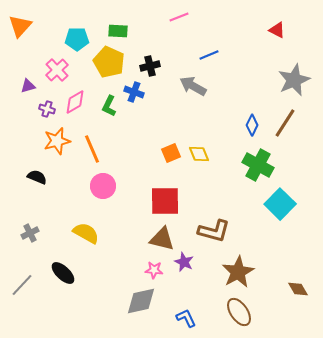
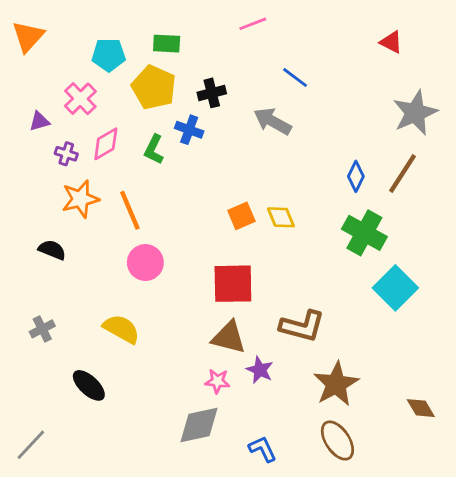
blue line: (209, 55) -> (295, 77), turned 60
gray line: (22, 285) -> (31, 445), moved

